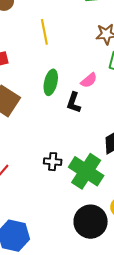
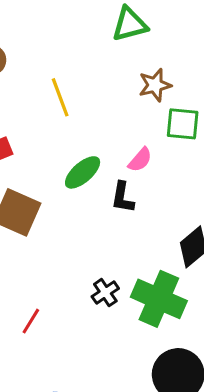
green ellipse: (51, 82) -> (83, 172), turned 45
black cross: (53, 162) -> (105, 293), turned -30

